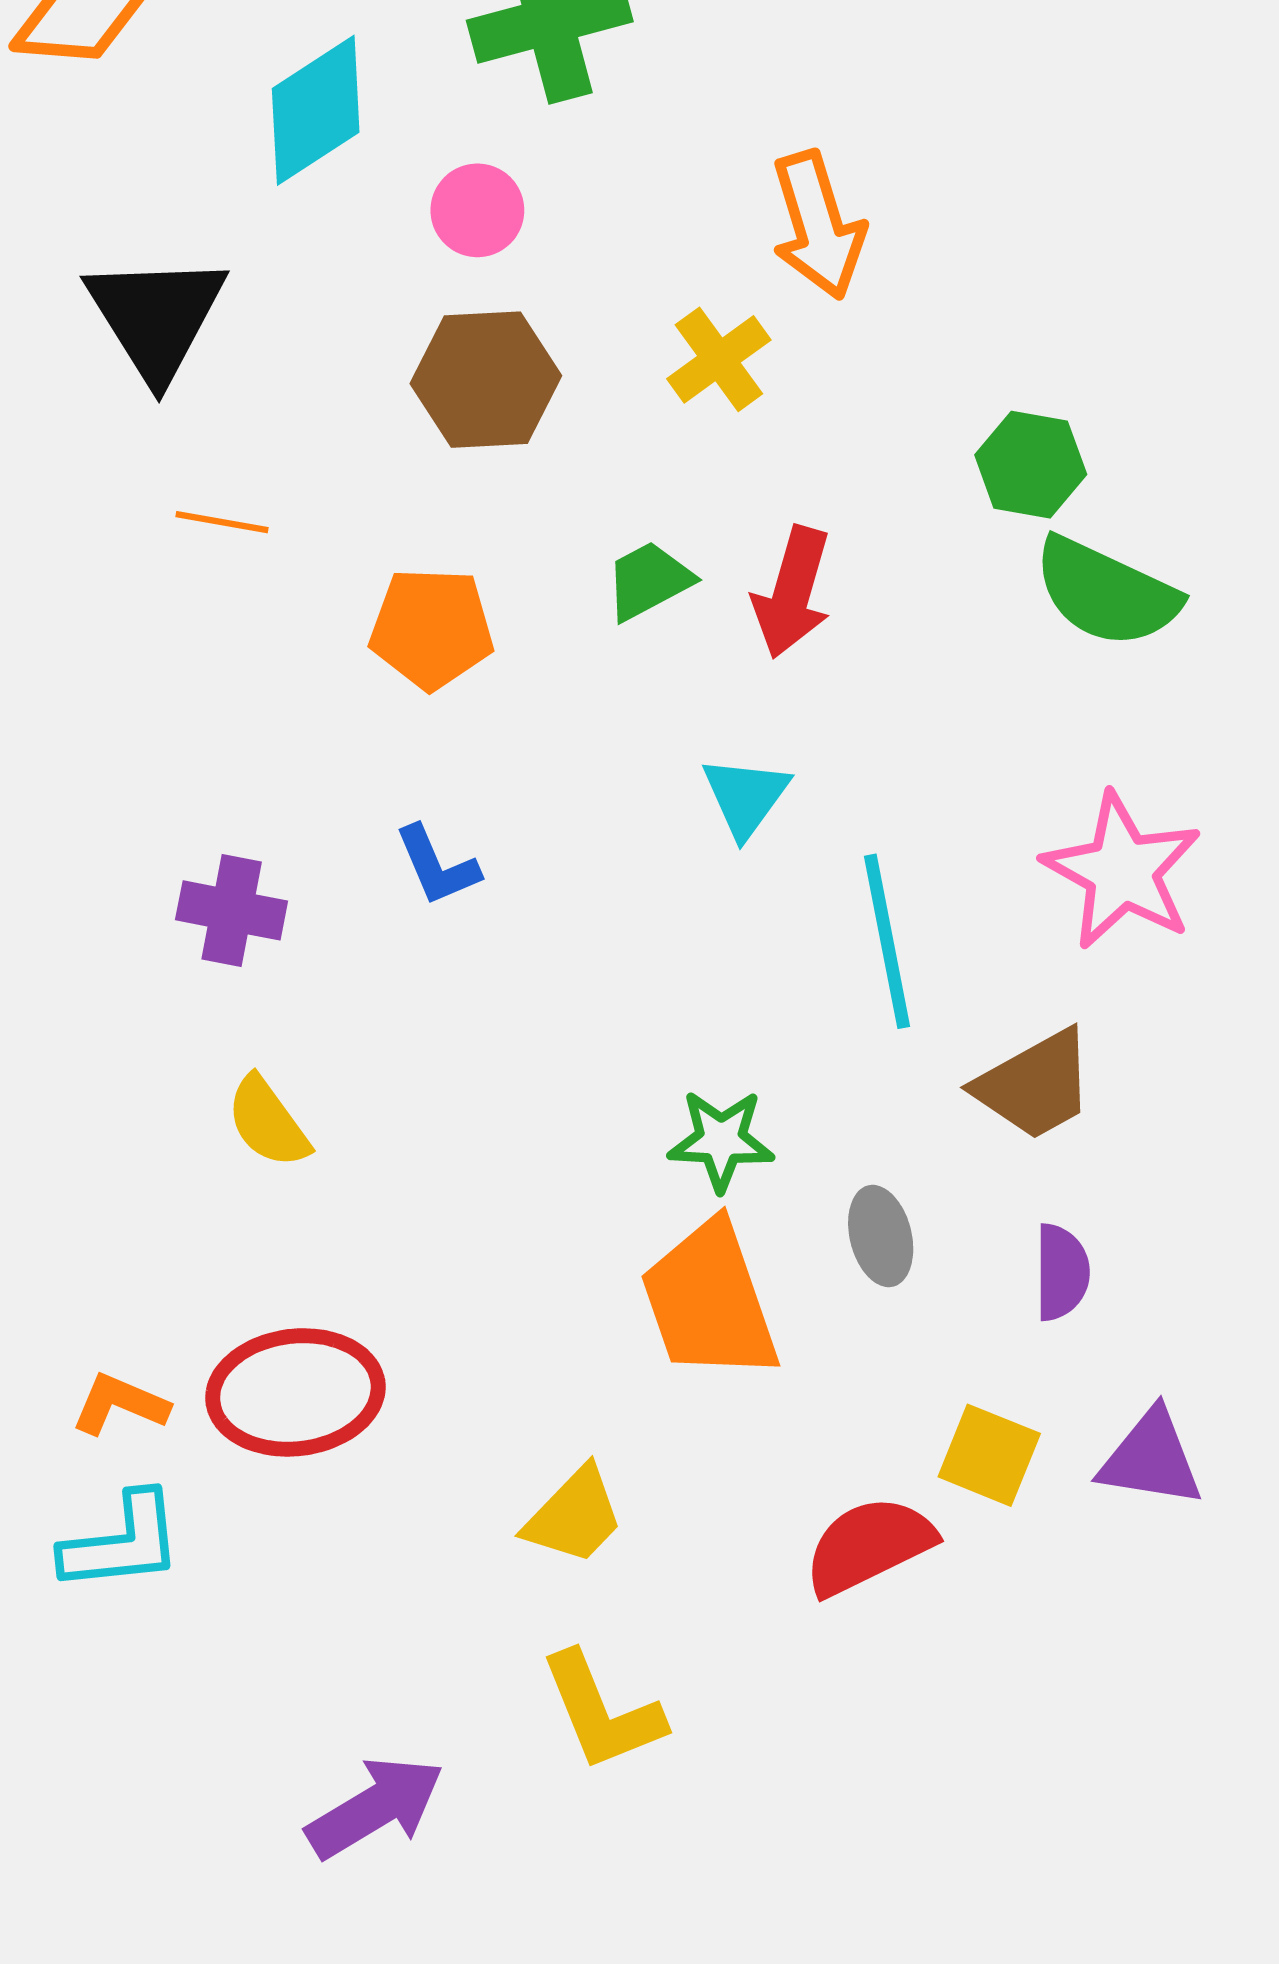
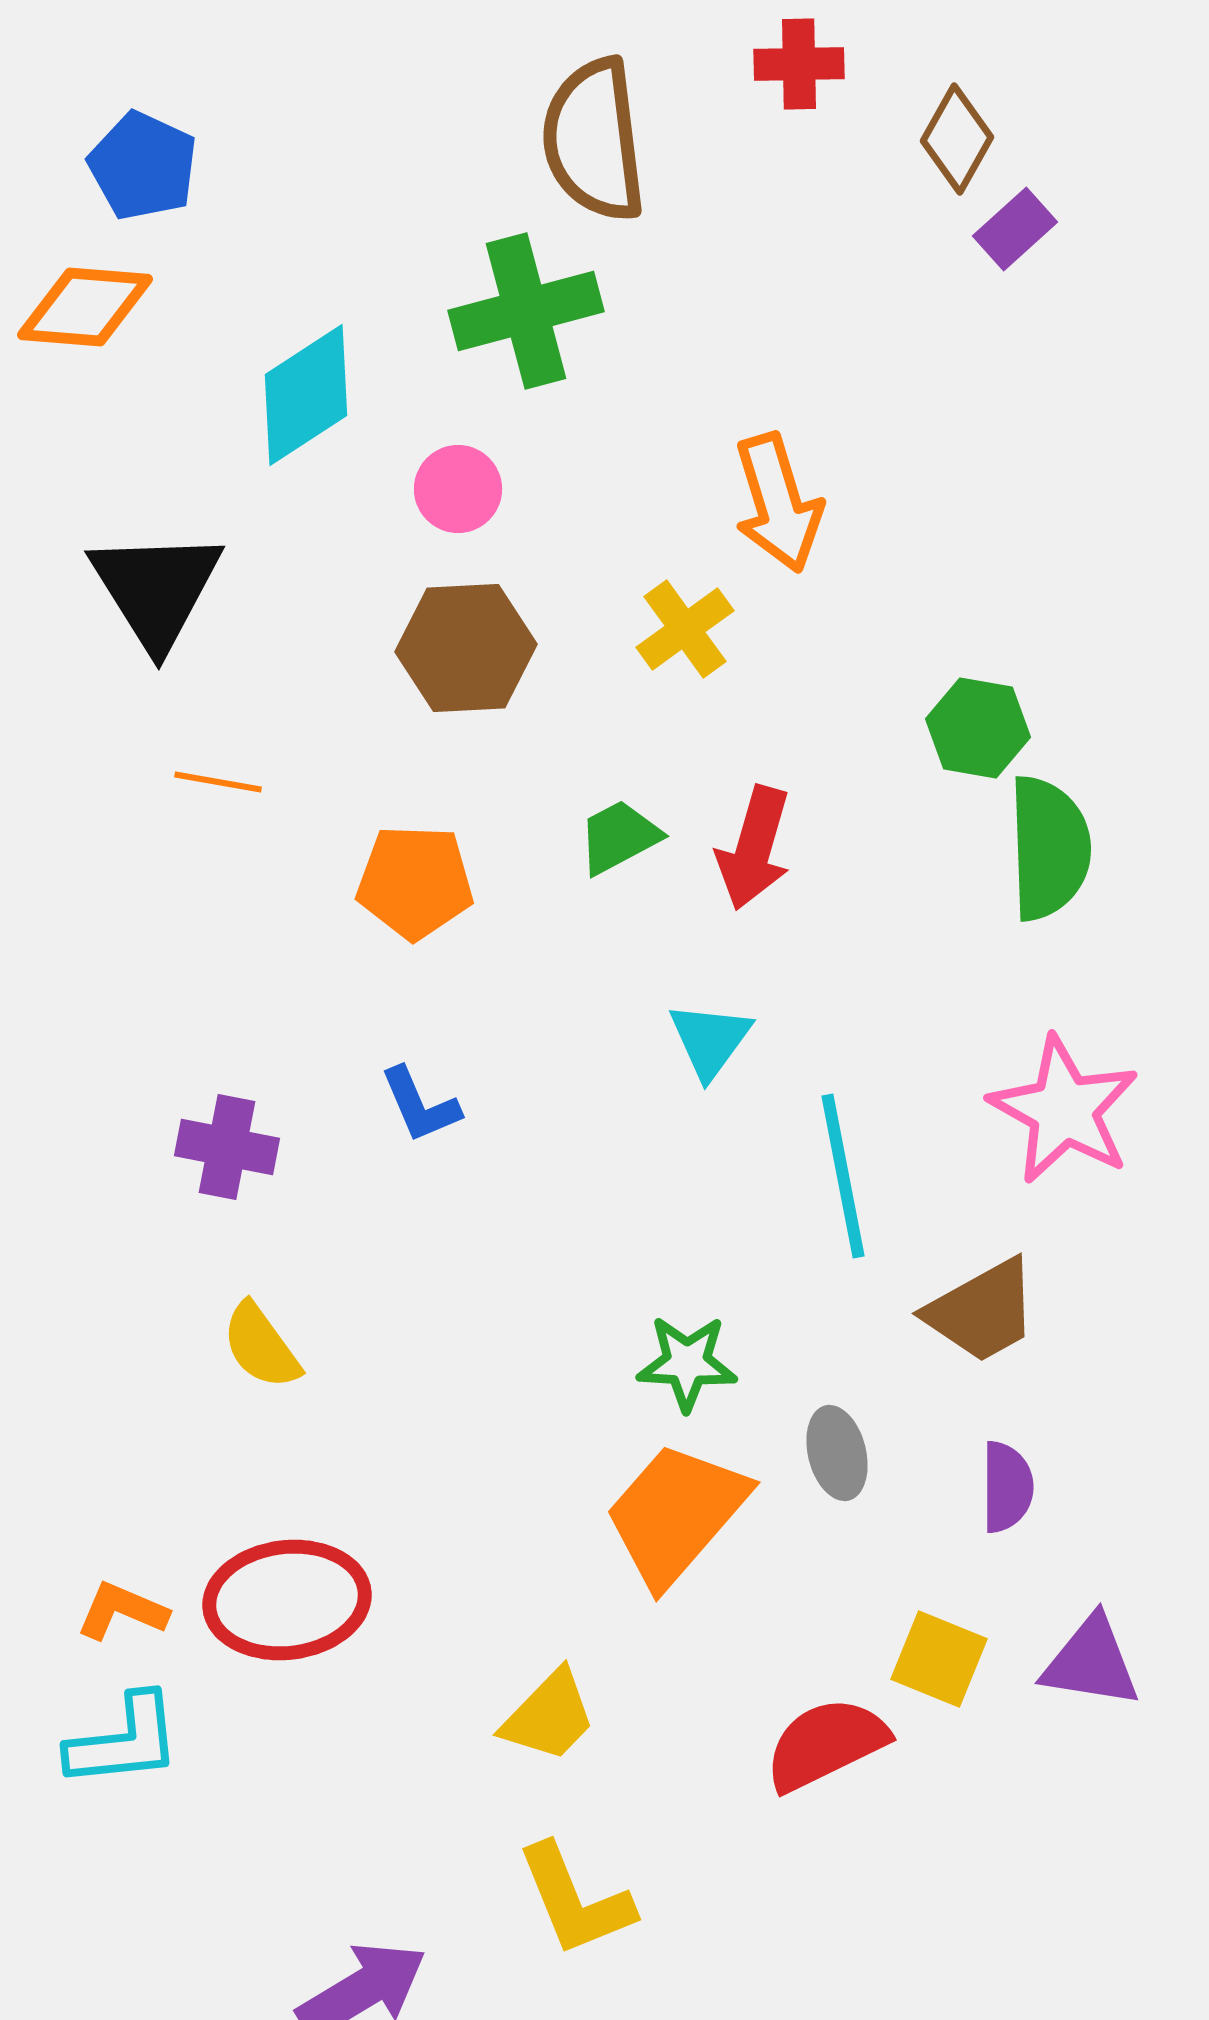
green semicircle: (1106, 592) -> (1049, 848), turned -117
orange trapezoid: (709, 1301) -> (676, 1514), turned 60

